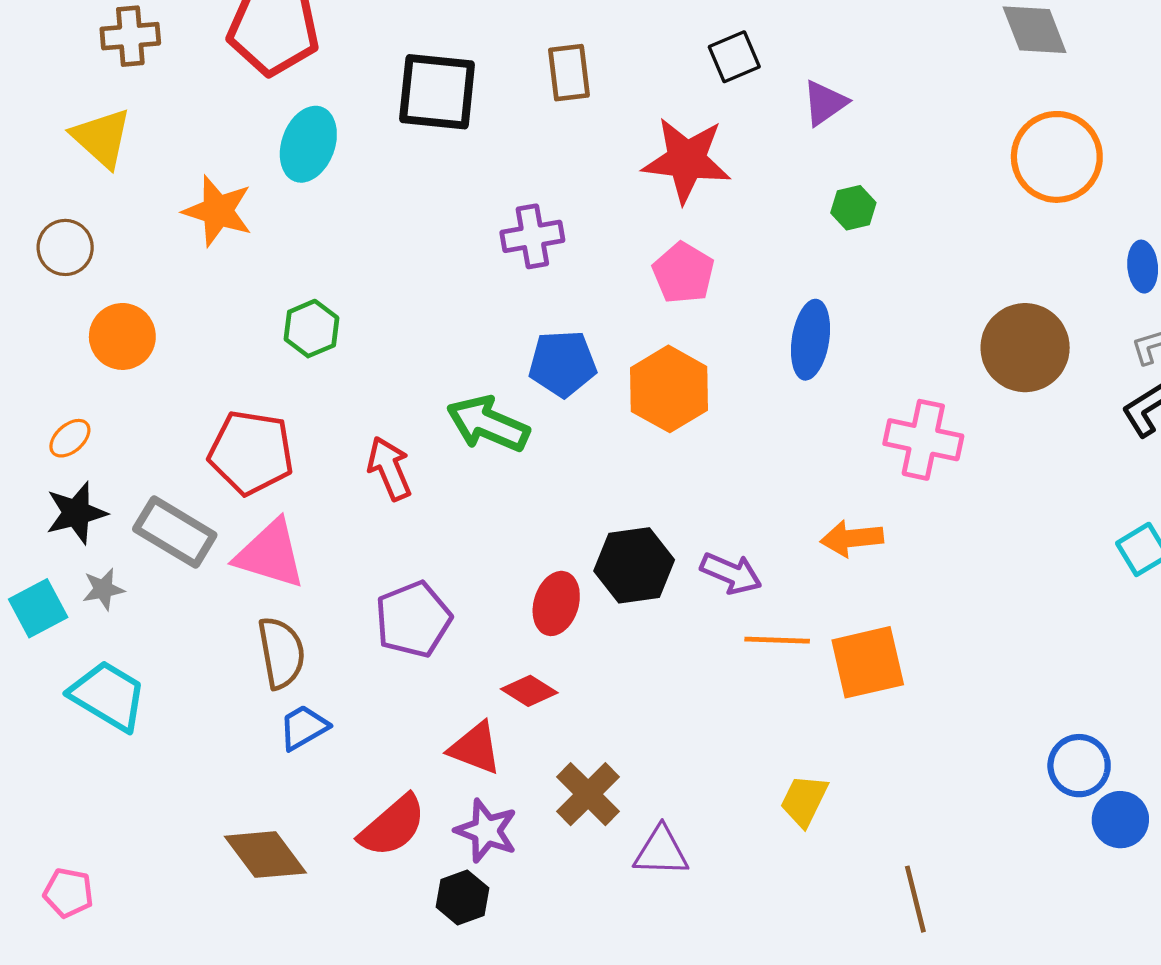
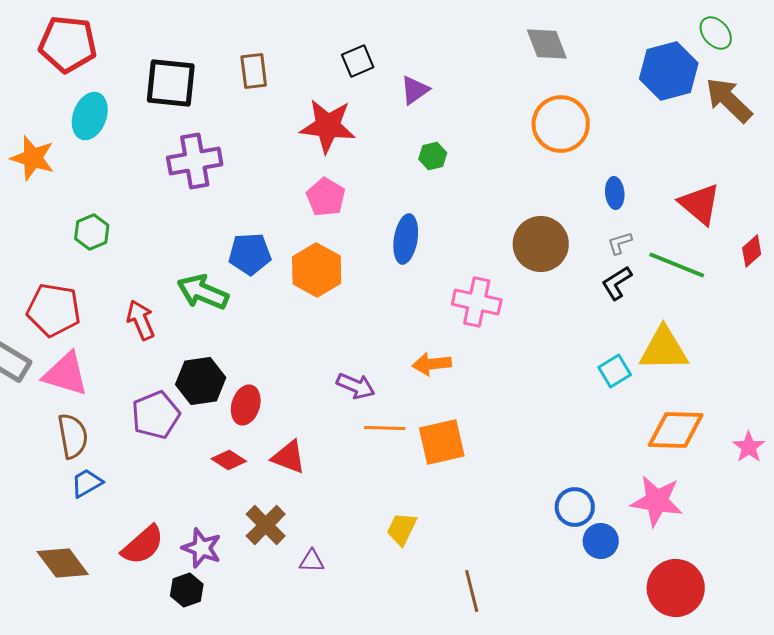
purple cross: (532, 236) -> (195, 161), moved, size x1.4
black hexagon: (634, 565) -> (201, 381), moved
red triangle: (475, 748) -> (289, 457), moved
purple triangle: (661, 851) -> (312, 561), size x0.7

